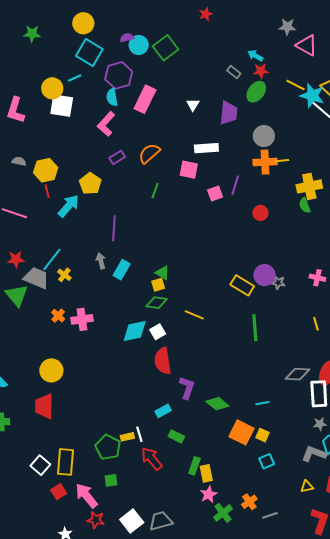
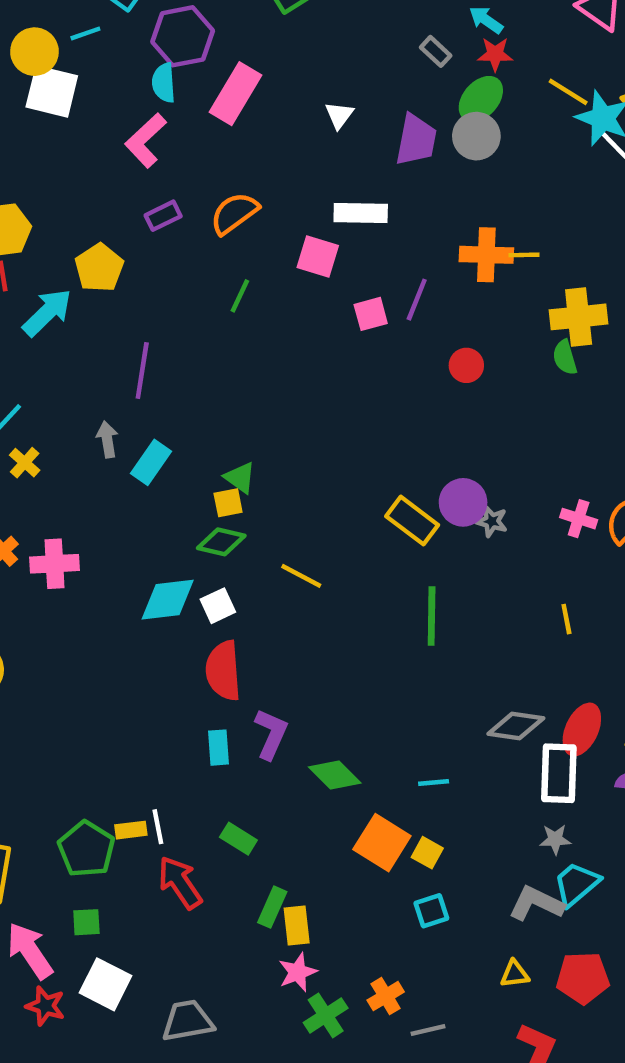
gray circle: (264, 136) -> (476, 136), moved
cyan rectangle: (163, 411) -> (218, 748), moved, turned -70
white square: (132, 521) -> (106, 984), moved, turned -30

